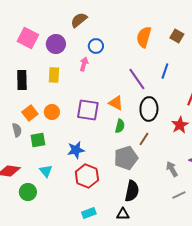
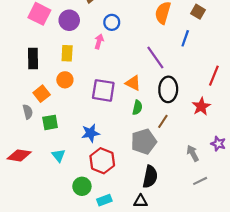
blue line: (165, 71) -> (185, 38), moved
orange circle: (52, 112) -> (65, 80), moved
green circle: (28, 192) -> (82, 186), moved

